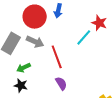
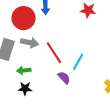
cyan line: (84, 37) -> (78, 62), moved
green arrow: (24, 68) -> (24, 70), turned 32

